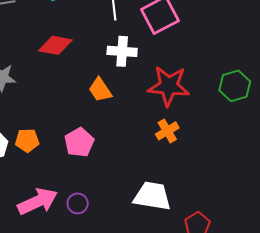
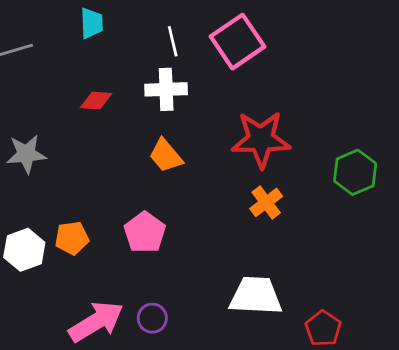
red diamond: (55, 45) -> (96, 101), size x0.7
white cross: (122, 51) -> (166, 89), moved
green hexagon: (235, 86) -> (355, 172), moved

